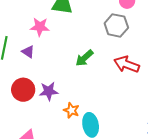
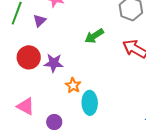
purple triangle: (28, 52) -> (40, 21), turned 32

